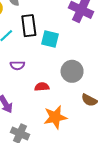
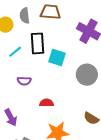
gray circle: (72, 71) -> (87, 75), moved

